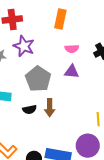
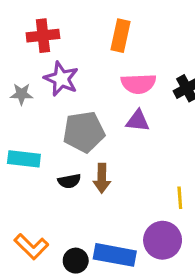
pink semicircle: (72, 49) -> (138, 84), size x1.5
gray pentagon: (38, 79) -> (84, 132), turned 30

